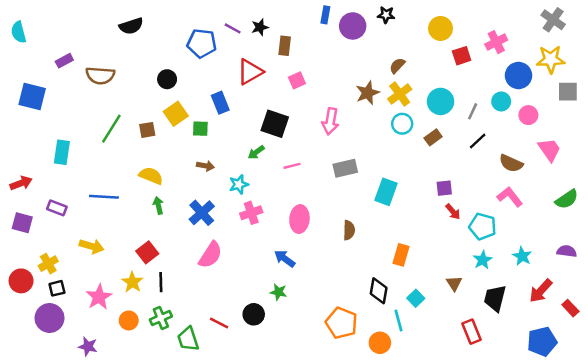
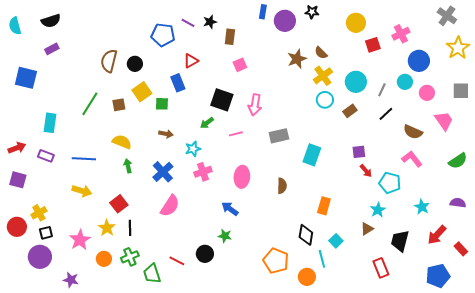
black semicircle: (131, 26) -> (51, 21), moved
yellow star: (551, 59) -> (458, 48), moved, turned -30
brown semicircle: (397, 66) -> (321, 53), turned -88
red triangle: (250, 72) -> (191, 61), moved, size x0.7
brown semicircle: (100, 75) -> (109, 61), moved, turned 100
gray square: (568, 92) -> (461, 91), moved
brown star: (368, 93) -> (297, 59), moved
pink arrow: (330, 121) -> (255, 105), moved
purple rectangle: (57, 208) -> (46, 156), moved
yellow arrow: (92, 246) -> (82, 191), moved
cyan star: (483, 260) -> (378, 210), moved
brown triangle: (454, 283) -> (367, 229), turned 32

